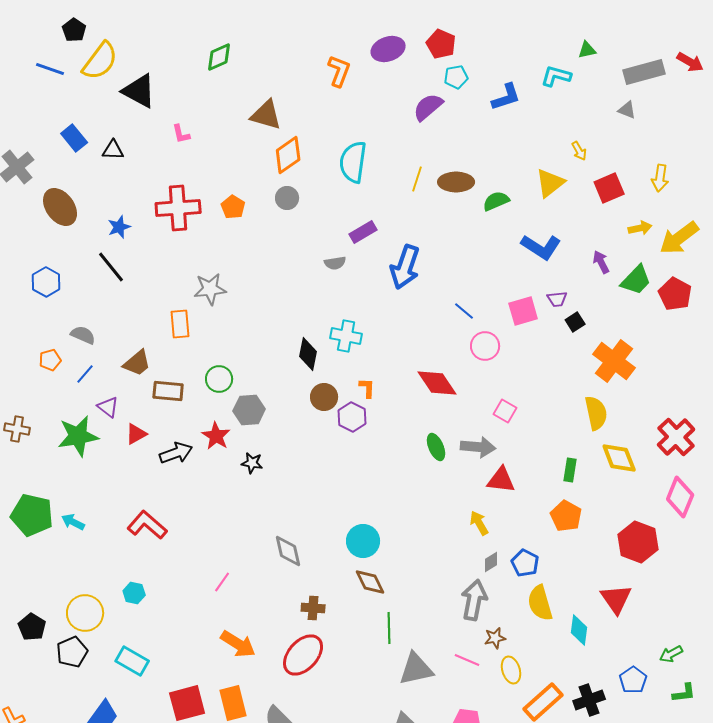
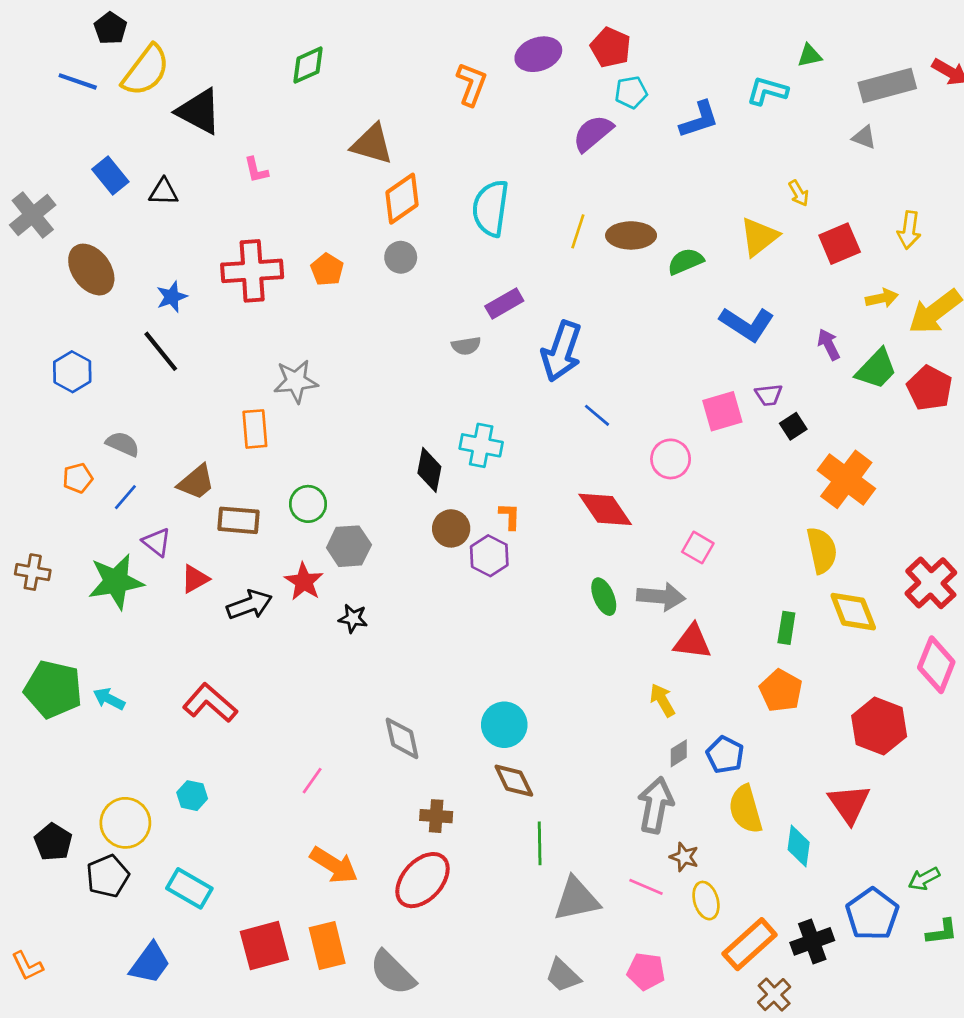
blue line: (464, 311) -> (597, 415), moved
brown star: (495, 638) -> (684, 857), turned 30
blue pentagon: (633, 680) -> (872, 914), size x1.4

